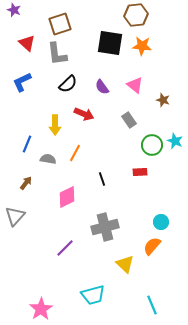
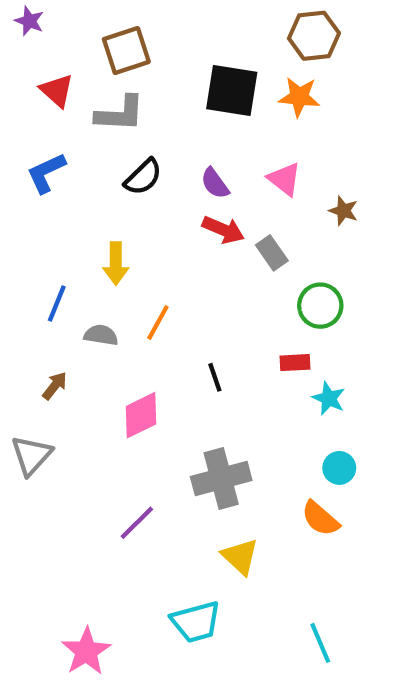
brown hexagon: (136, 15) -> (314, 36), moved
gray L-shape: (57, 54) -> (120, 114), turned -80
red arrow: (84, 114) -> (223, 230), moved
cyan star: (175, 141) -> (329, 398), moved
orange semicircle: (152, 246) -> (320, 519), turned -90
yellow triangle: (125, 264) -> (240, 556), moved

